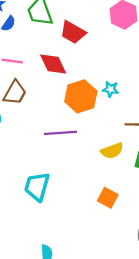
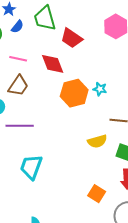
purple line: (61, 133) -> (20, 126), moved
orange square: (108, 198) -> (97, 194), moved

